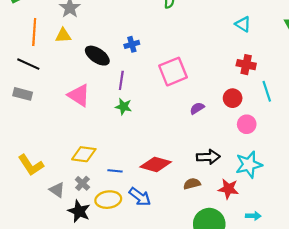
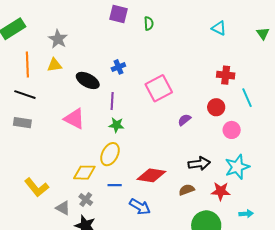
cyan triangle: (243, 24) -> (219, 28), moved
yellow ellipse: (108, 200) -> (110, 154), moved, turned -50

